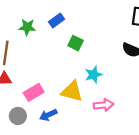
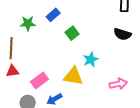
green square: (76, 43) -> (72, 33), turned 32
pink arrow: (103, 105) -> (118, 84), moved

